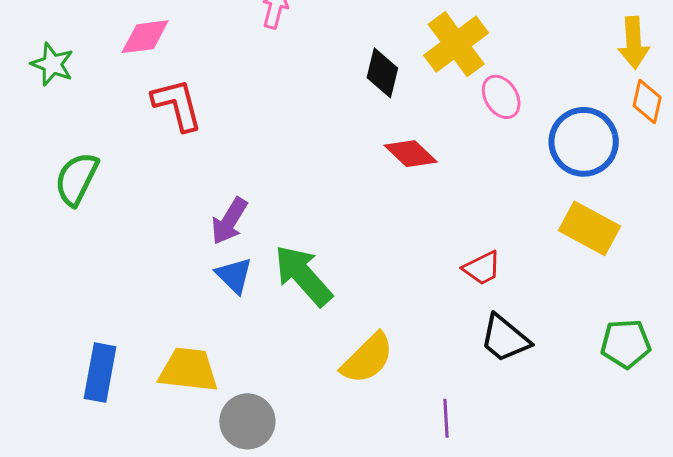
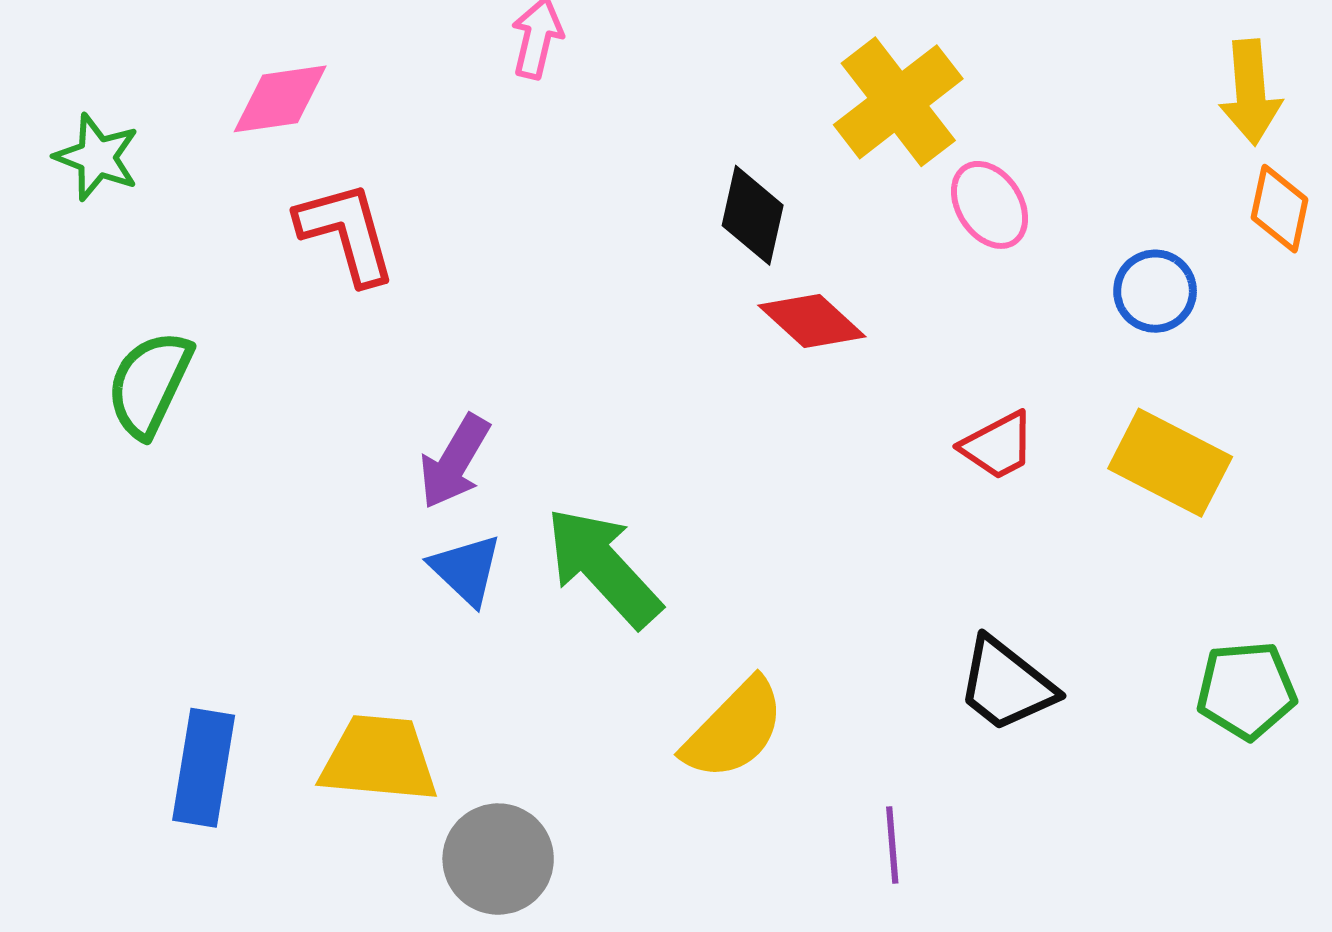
black diamond: (382, 73) -> (753, 215), moved
blue circle: (584, 142) -> (1155, 291), size x0.6
red trapezoid: (482, 268) -> (998, 446), moved

